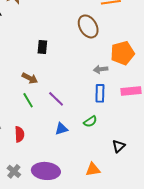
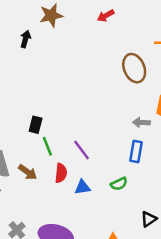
black rectangle: (42, 47) -> (36, 125), moved
brown arrow: (30, 78) -> (28, 172), moved
red semicircle: (19, 134) -> (61, 173), moved

